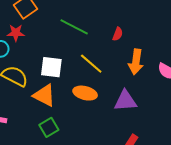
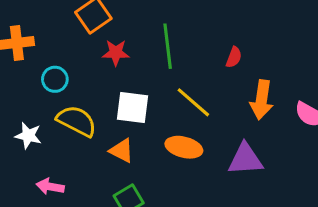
green line: (74, 27) -> (168, 46), turned 56
red star: (16, 33) -> (116, 53), moved
orange triangle: (44, 95) -> (122, 151), size x0.7

